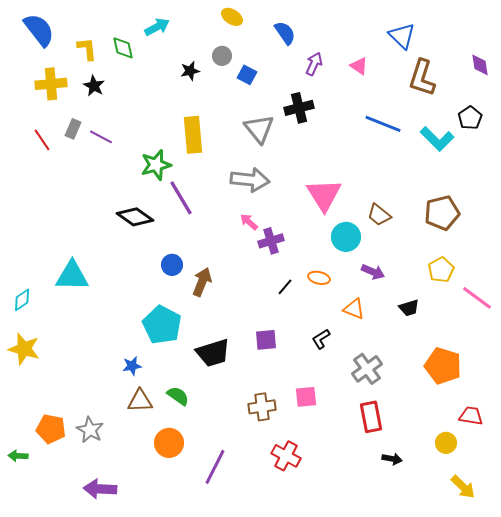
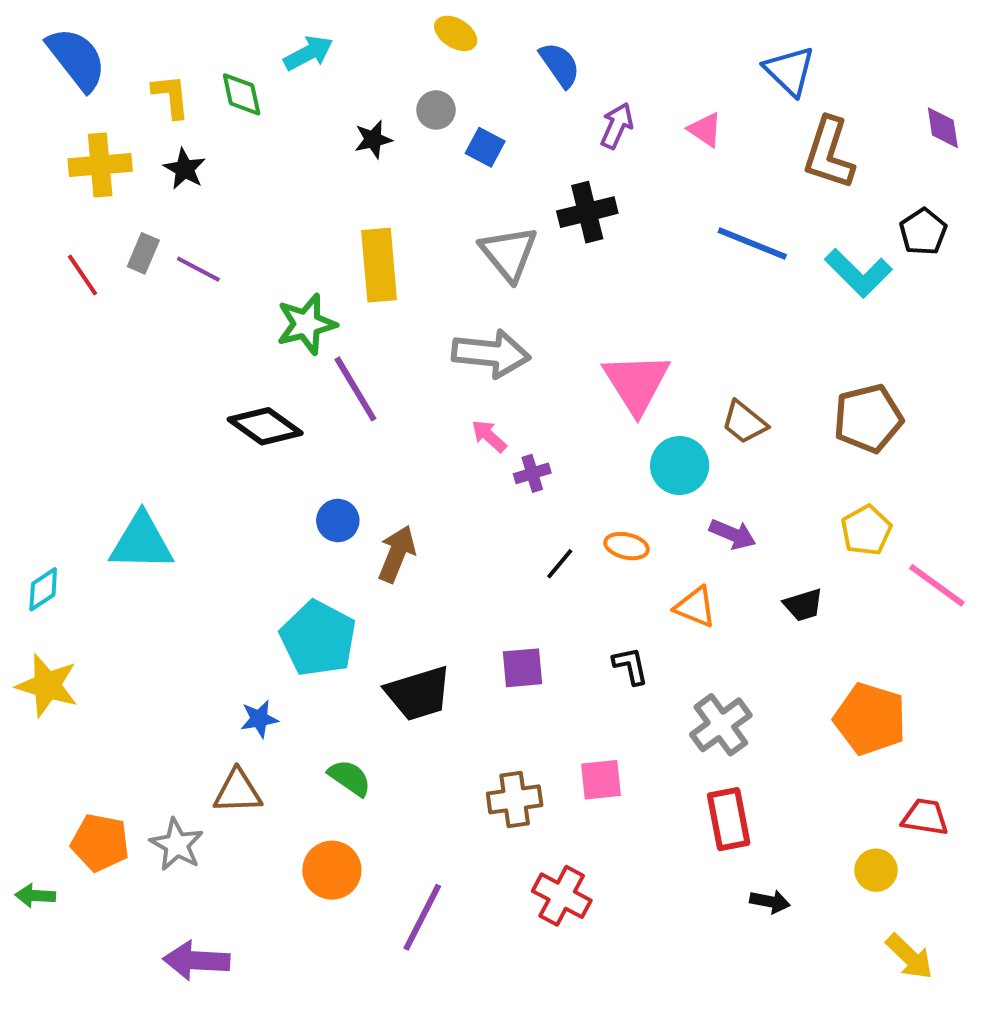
purple cross: (271, 241) -> (532, 473), size x0.7
black L-shape: (321, 339) -> (630, 666), turned 110
brown triangle: (140, 401) -> (238, 792), moved

